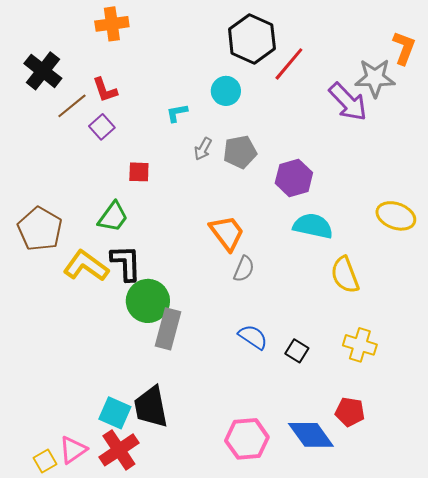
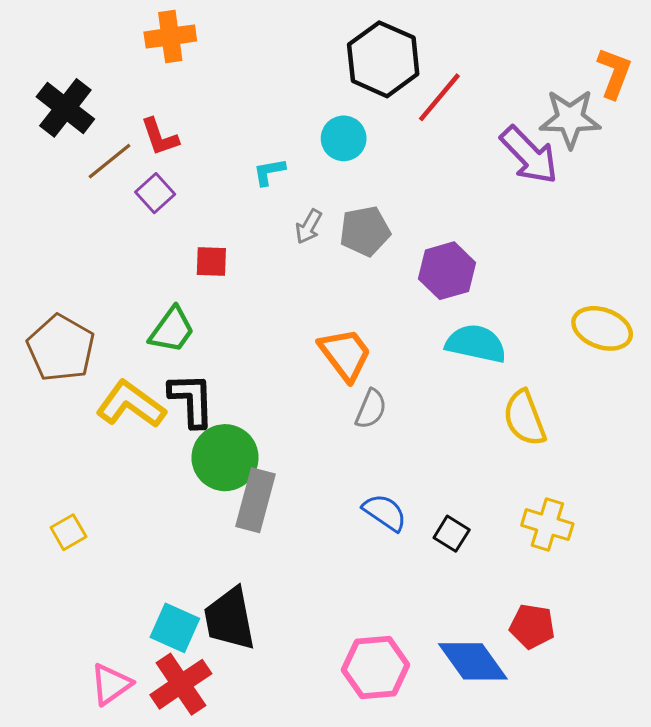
yellow square: (45, 461) -> (68, 532), moved

